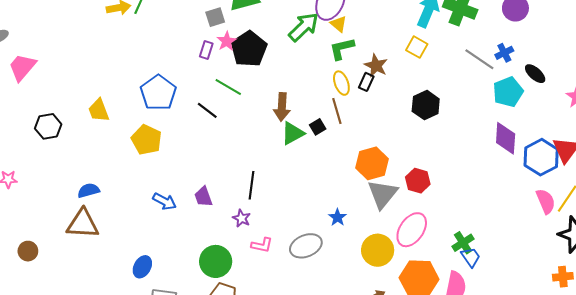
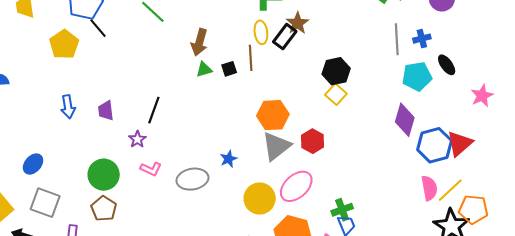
yellow square: (417, 47) -> (336, 94), moved
gray line: (479, 59) -> (397, 39), turned 40
black rectangle: (366, 82) -> (285, 37), size x1.4
black line: (207, 110) -> (98, 28), moved
green triangle: (293, 133) -> (204, 70), size x0.7
blue arrow: (164, 201) -> (68, 107), turned 40

